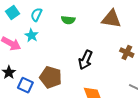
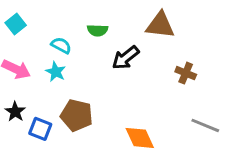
cyan semicircle: (36, 15) -> (61, 45), moved, turned 96
cyan star: (31, 35) -> (56, 72), moved
black arrow: (85, 60) -> (126, 58), moved, turned 30

